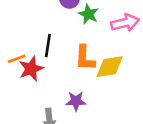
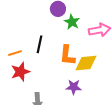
red star: (31, 69) -> (20, 72), moved
purple star: (76, 101) -> (74, 87), moved

